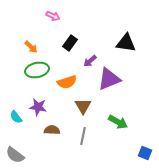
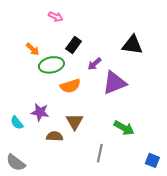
green ellipse: (37, 70) -> (51, 65), moved
brown triangle: (83, 106) -> (75, 122), moved
gray line: (83, 136) -> (100, 153), moved

